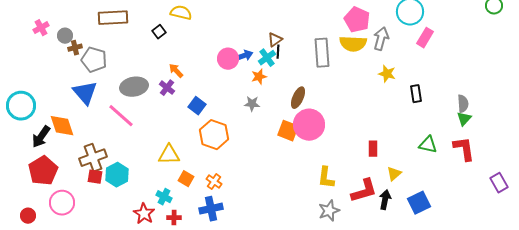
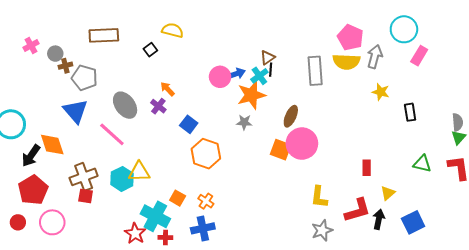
orange star: (259, 77) -> (251, 95), size x1.8
gray ellipse: (134, 87) -> (125, 105), turned 64
yellow triangle: (169, 155) -> (139, 172), moved
cyan hexagon: (117, 175) -> (122, 179), moved
cyan cross: (164, 197) -> (155, 216), size x1.8
red circle: (28, 216) -> (18, 222), moved

